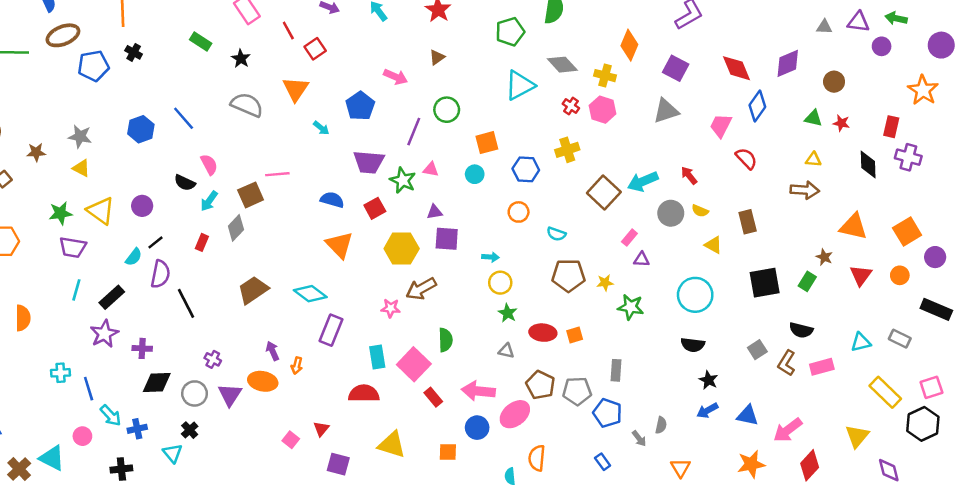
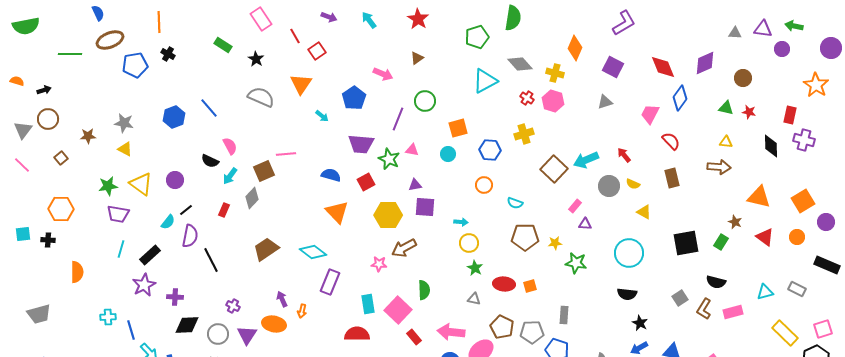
gray triangle: (666, 111) -> (605, 102), size x0.7
brown rectangle: (748, 222) -> (672, 178), moved
red triangle: (861, 275) -> (765, 237), turned -30

